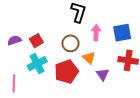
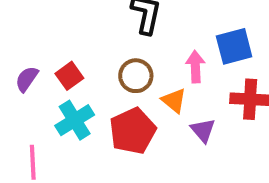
pink arrow: (96, 32) -> (195, 67), moved
purple semicircle: (14, 40) -> (27, 79), turned -32

